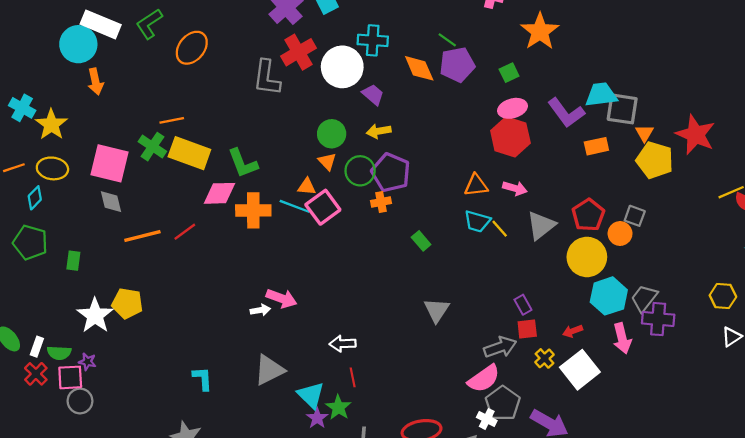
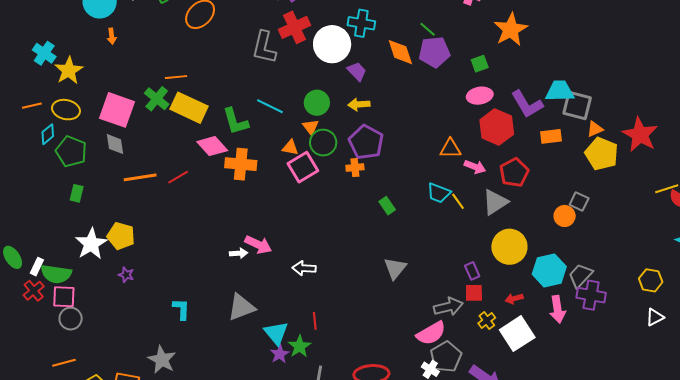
orange arrow: (96, 82) -> (112, 36), size x0.7
orange triangle: (644, 133) -> (595, 129), turned 30
red hexagon: (510, 137) -> (497, 127), moved
green circle: (360, 171) -> (323, 143), moved
orange triangle: (476, 185) -> (450, 149), moved
pink diamond: (219, 193) -> (212, 146), turned 44
cyan line: (295, 206) -> (270, 106), moved
red pentagon: (588, 215) -> (514, 173), moved
green pentagon: (30, 242) -> (71, 151), moved
yellow circle: (587, 257) -> (509, 247), moved
white arrow: (343, 344) -> (304, 268), moved
green semicircle: (59, 353) -> (56, 274), size x1.4
purple star: (87, 362) -> (126, 275), moved

